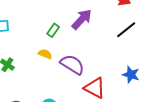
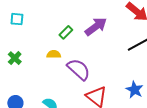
yellow semicircle: (45, 54) -> (54, 54), turned -32

